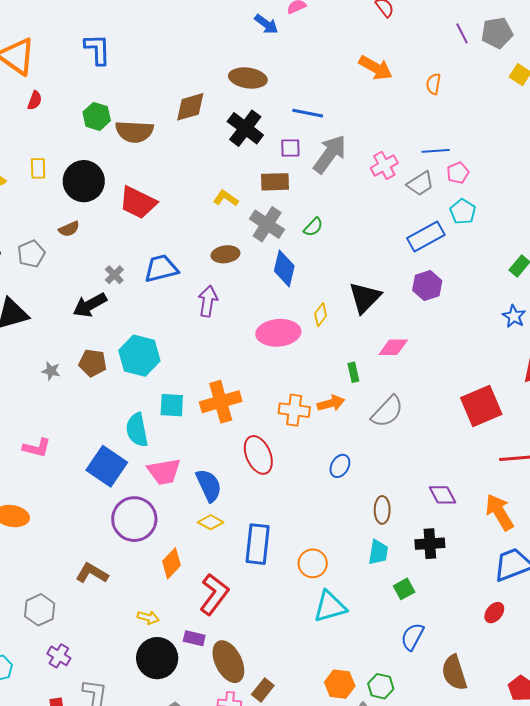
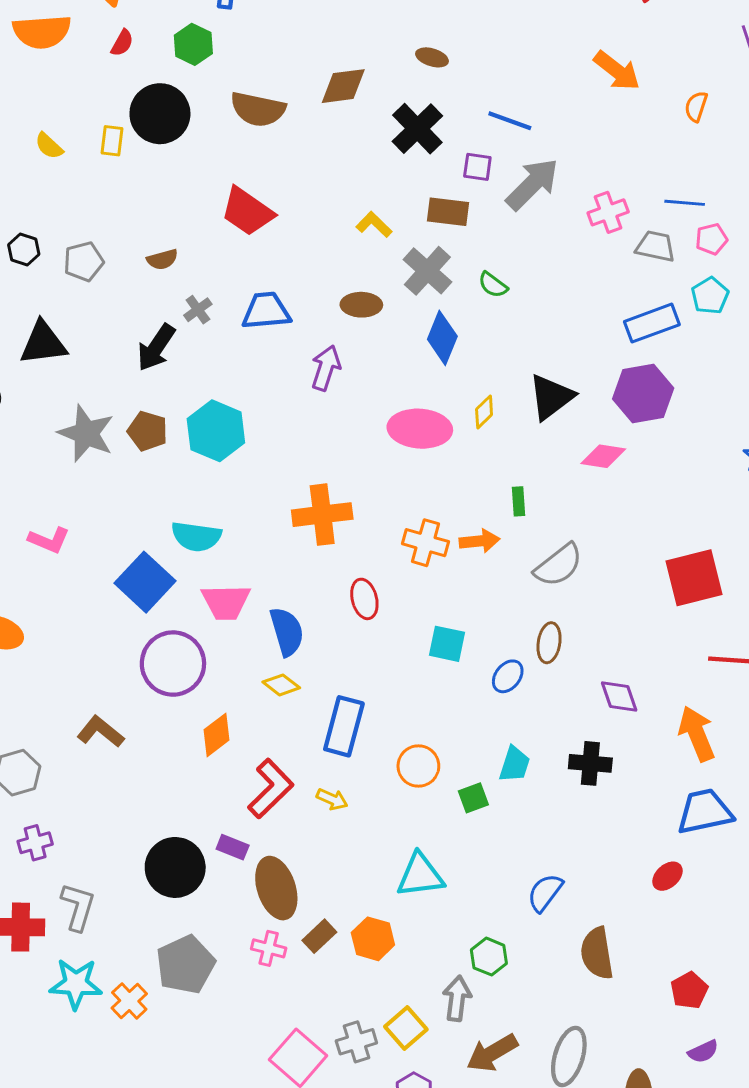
brown ellipse: (248, 78) -> (432, 57), size x0.6
green hexagon: (97, 116) -> (193, 44), moved
black circle: (84, 181) -> (160, 114), moved
gray trapezoid: (420, 184) -> (655, 246), turned -144
green semicircle: (313, 227) -> (493, 285), turned 75
brown semicircle: (69, 229) -> (162, 259), moved
purple hexagon: (427, 285) -> (643, 393), size x1.4
black arrow: (90, 305) -> (156, 348), turned -36
pink diamond: (393, 347) -> (603, 456), moved
gray star: (51, 371) -> (86, 433), size x2.0
cyan square: (172, 405) -> (447, 644), moved
cyan semicircle: (137, 430) -> (196, 536), turned -80
red ellipse: (258, 455) -> (364, 599), size x0.7
blue ellipse: (340, 466) -> (508, 676), moved
brown ellipse: (382, 510) -> (549, 643), moved
green square: (404, 589) -> (473, 798), moved
cyan triangle: (330, 607) -> (420, 875), moved
yellow arrow: (148, 618) -> (332, 799), moved
purple cross: (59, 656) -> (35, 843), turned 35
orange hexagon: (340, 684) -> (373, 939), moved

